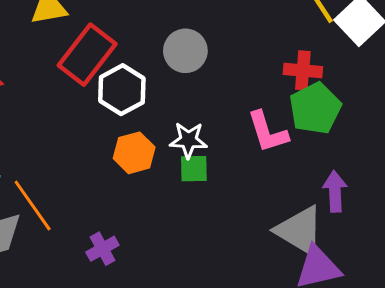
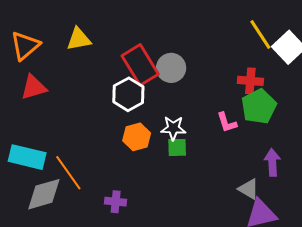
red rectangle: (87, 55) -> (140, 65), moved, turned -69
pink L-shape: (268, 132) -> (227, 123), size x0.7
gray triangle: (300, 231) -> (249, 189), size x0.6
purple cross: (102, 249) -> (116, 202), turned 35

